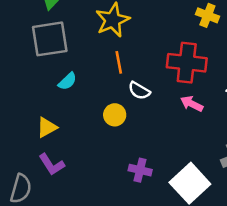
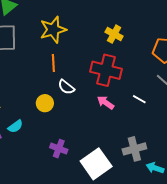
yellow cross: (207, 15) -> (114, 34), moved
cyan semicircle: (67, 81) -> (15, 126), moved

